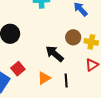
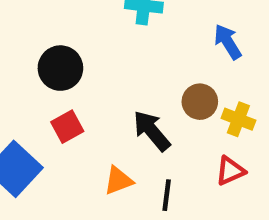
red square: (18, 69) -> (67, 127), moved

